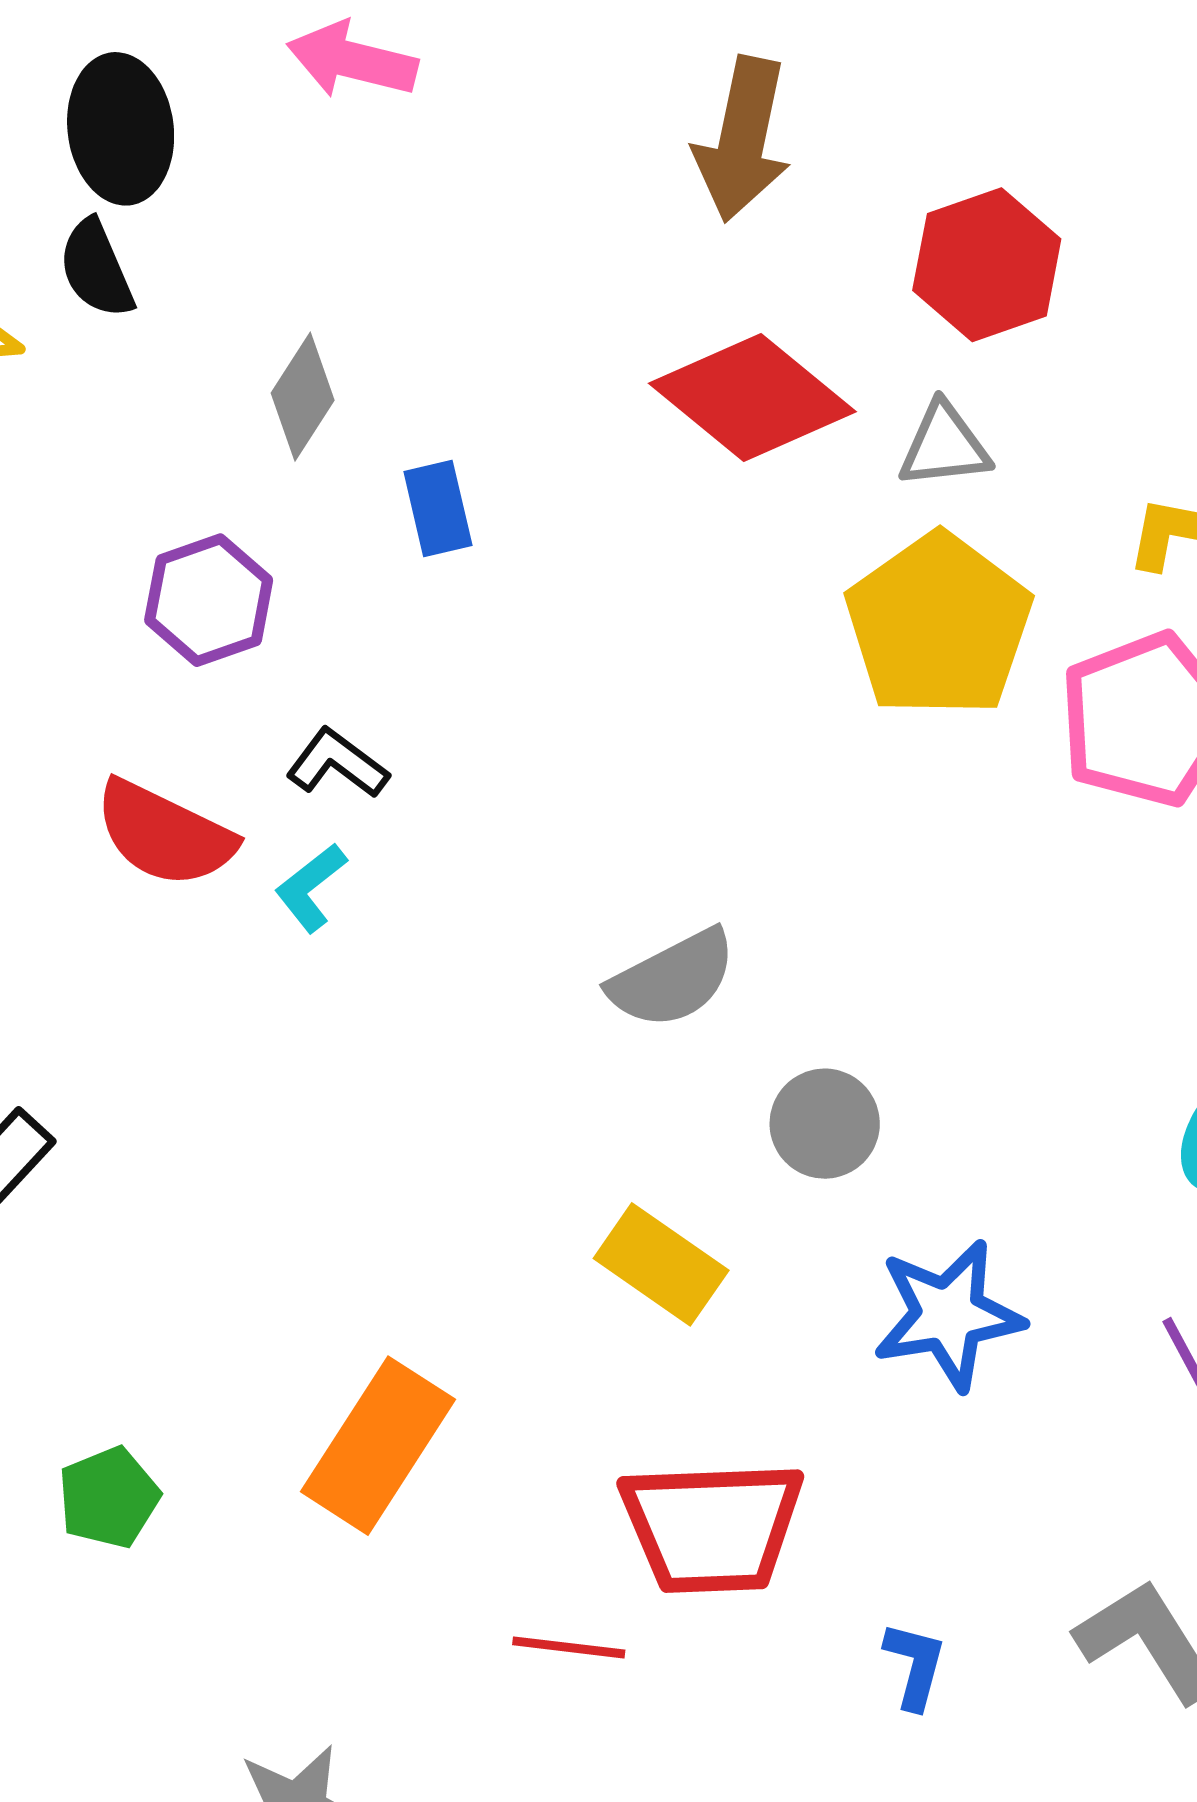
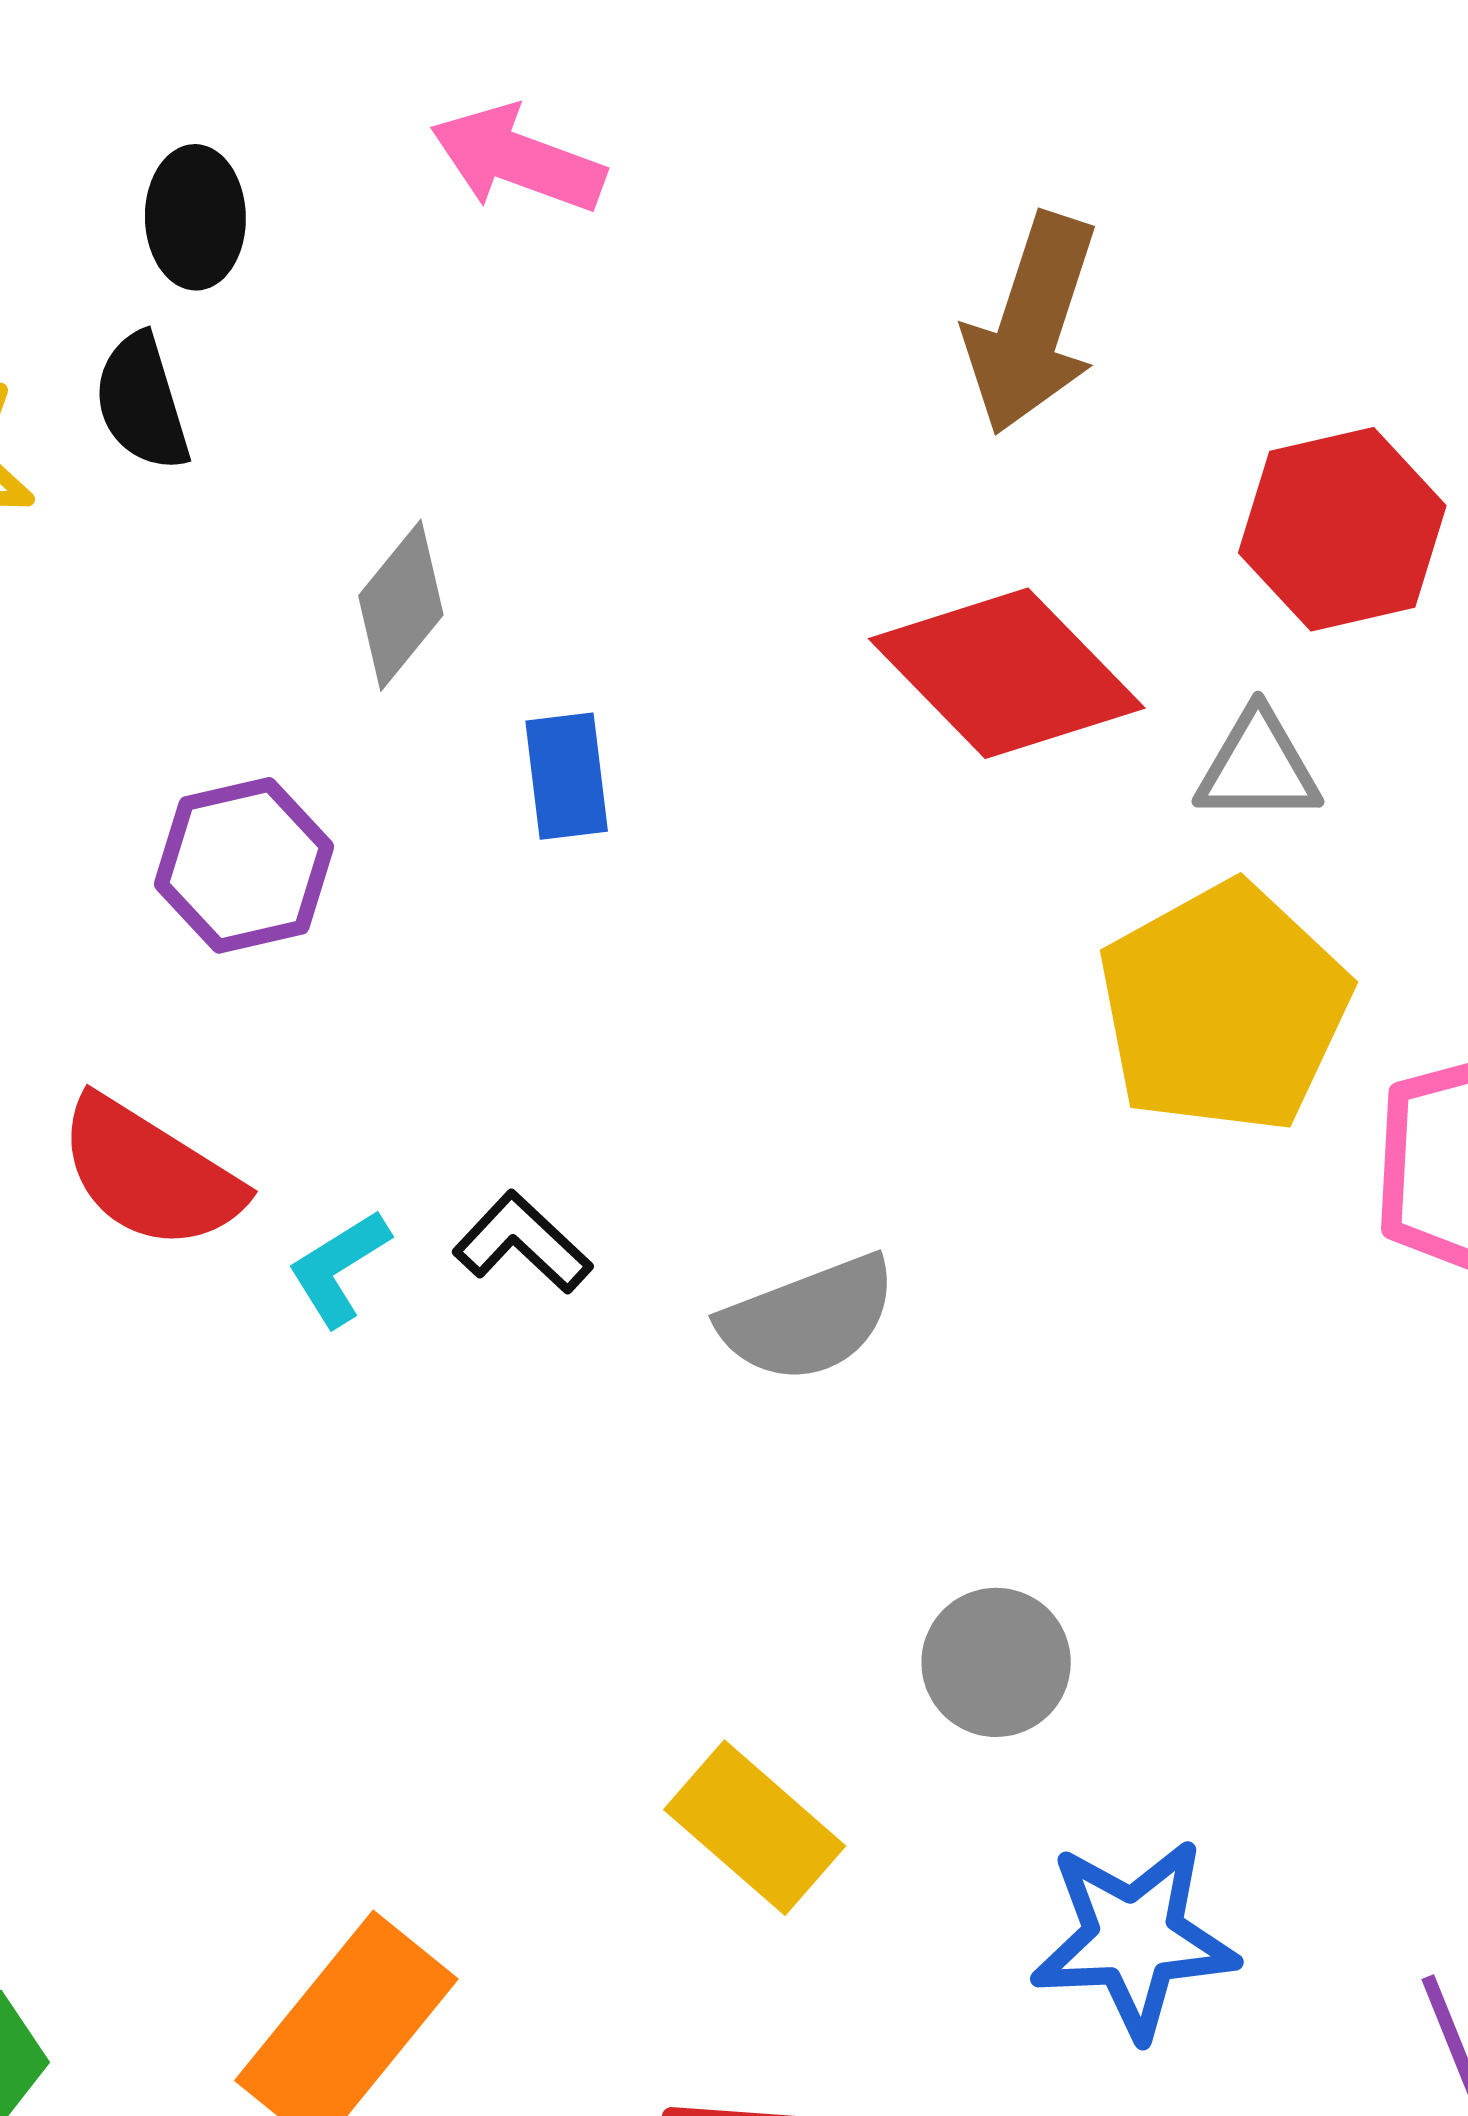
black ellipse: (121, 129) -> (195, 217), size x0.7
black L-shape: (337, 763) -> (522, 1243), moved
gray semicircle: (672, 979) -> (808, 1319), moved

